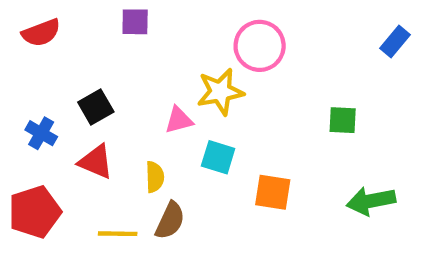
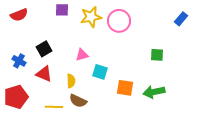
yellow star: (220, 92) -> (91, 17), moved
green arrow: (371, 201) -> (154, 92), moved
brown semicircle: (170, 221) -> (78, 101), turned 90

